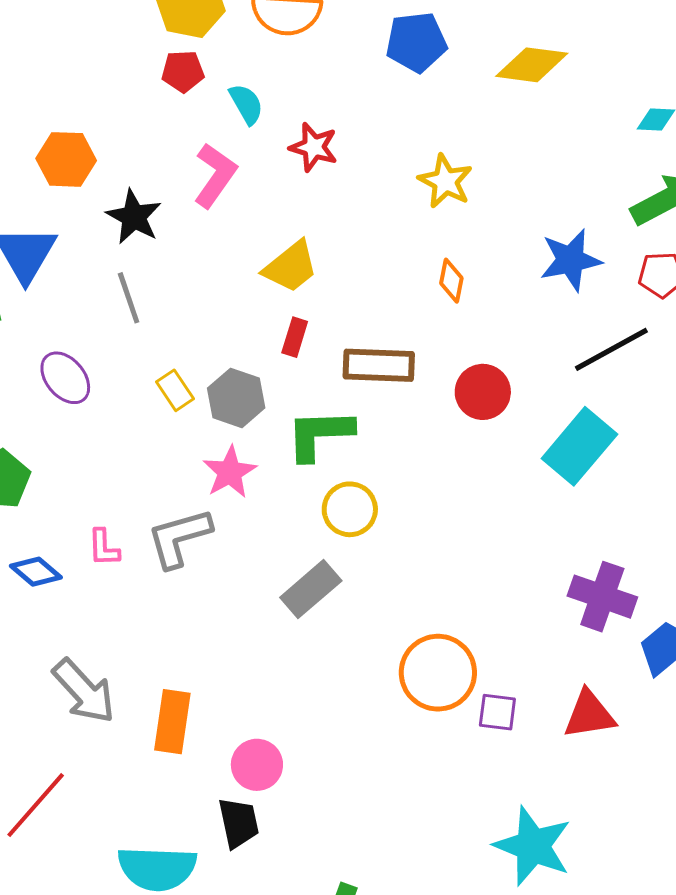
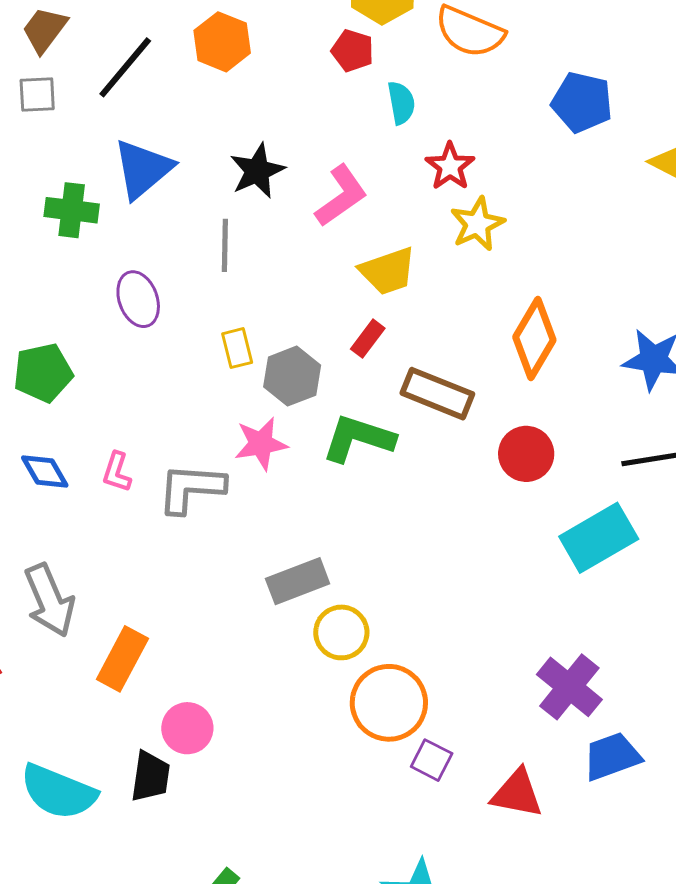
orange hexagon: (66, 159) -> (222, 42), moved
pink L-shape: (215, 175) -> (341, 196), moved
yellow star: (445, 181) -> (477, 224), moved
orange diamond: (451, 281) -> (534, 339), size x1.8
yellow circle: (350, 509) -> (341, 632), moved

